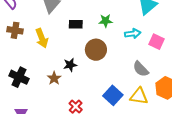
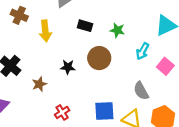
cyan arrow: (133, 34) -> (142, 51), turned 112
brown star: (54, 78) -> (39, 84), moved
blue square: (113, 95) -> (104, 111), turned 30

